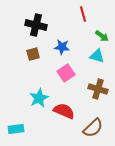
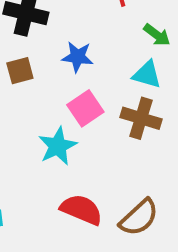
brown cross: (98, 89) -> (141, 118), moved
cyan star: (39, 98) -> (58, 146), moved
red semicircle: (64, 111) -> (81, 210), moved

